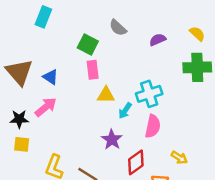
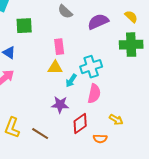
purple semicircle: (158, 40) -> (98, 22), size x1.5
green square: (88, 44) -> (24, 26), moved, turned -30
pink rectangle: (93, 70) -> (59, 47), moved
purple star: (112, 140) -> (60, 105), turned -30

